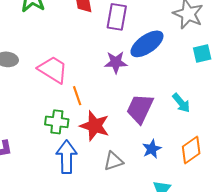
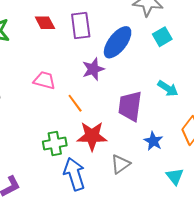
cyan square: (202, 54) -> (162, 37), moved
pink trapezoid: (53, 70) -> (44, 80), moved, size x0.7
orange line: (77, 96) -> (75, 103), moved

